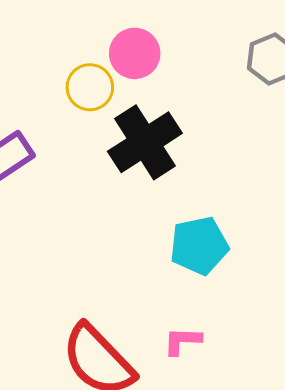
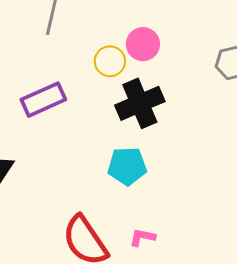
cyan pentagon: (199, 246) -> (127, 166), moved

